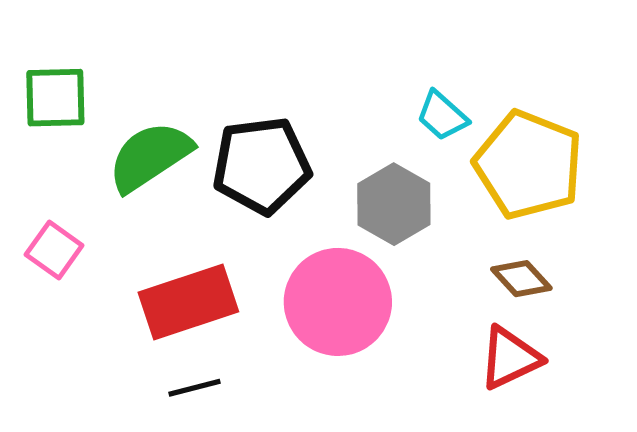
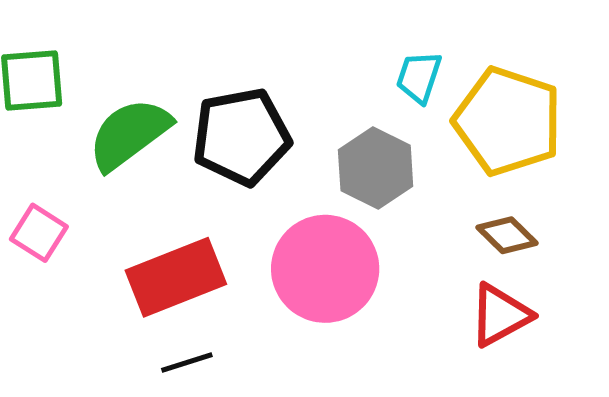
cyan trapezoid: (442, 116) -> (419, 77), turned 70

